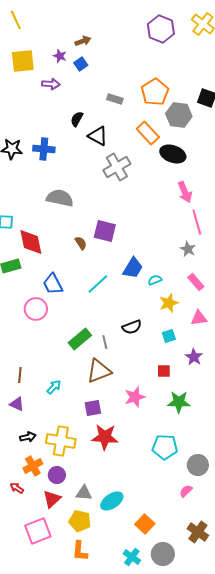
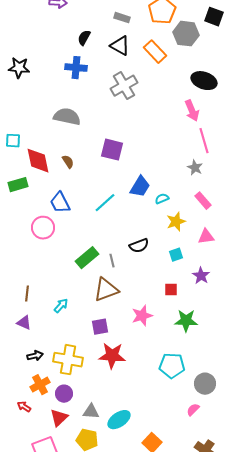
black triangle: (98, 136) -> (120, 46), moved
blue cross: (44, 149) -> (76, 68), moved
black ellipse: (173, 154) -> (204, 81), moved
brown semicircle: (81, 243) -> (68, 162), moved

